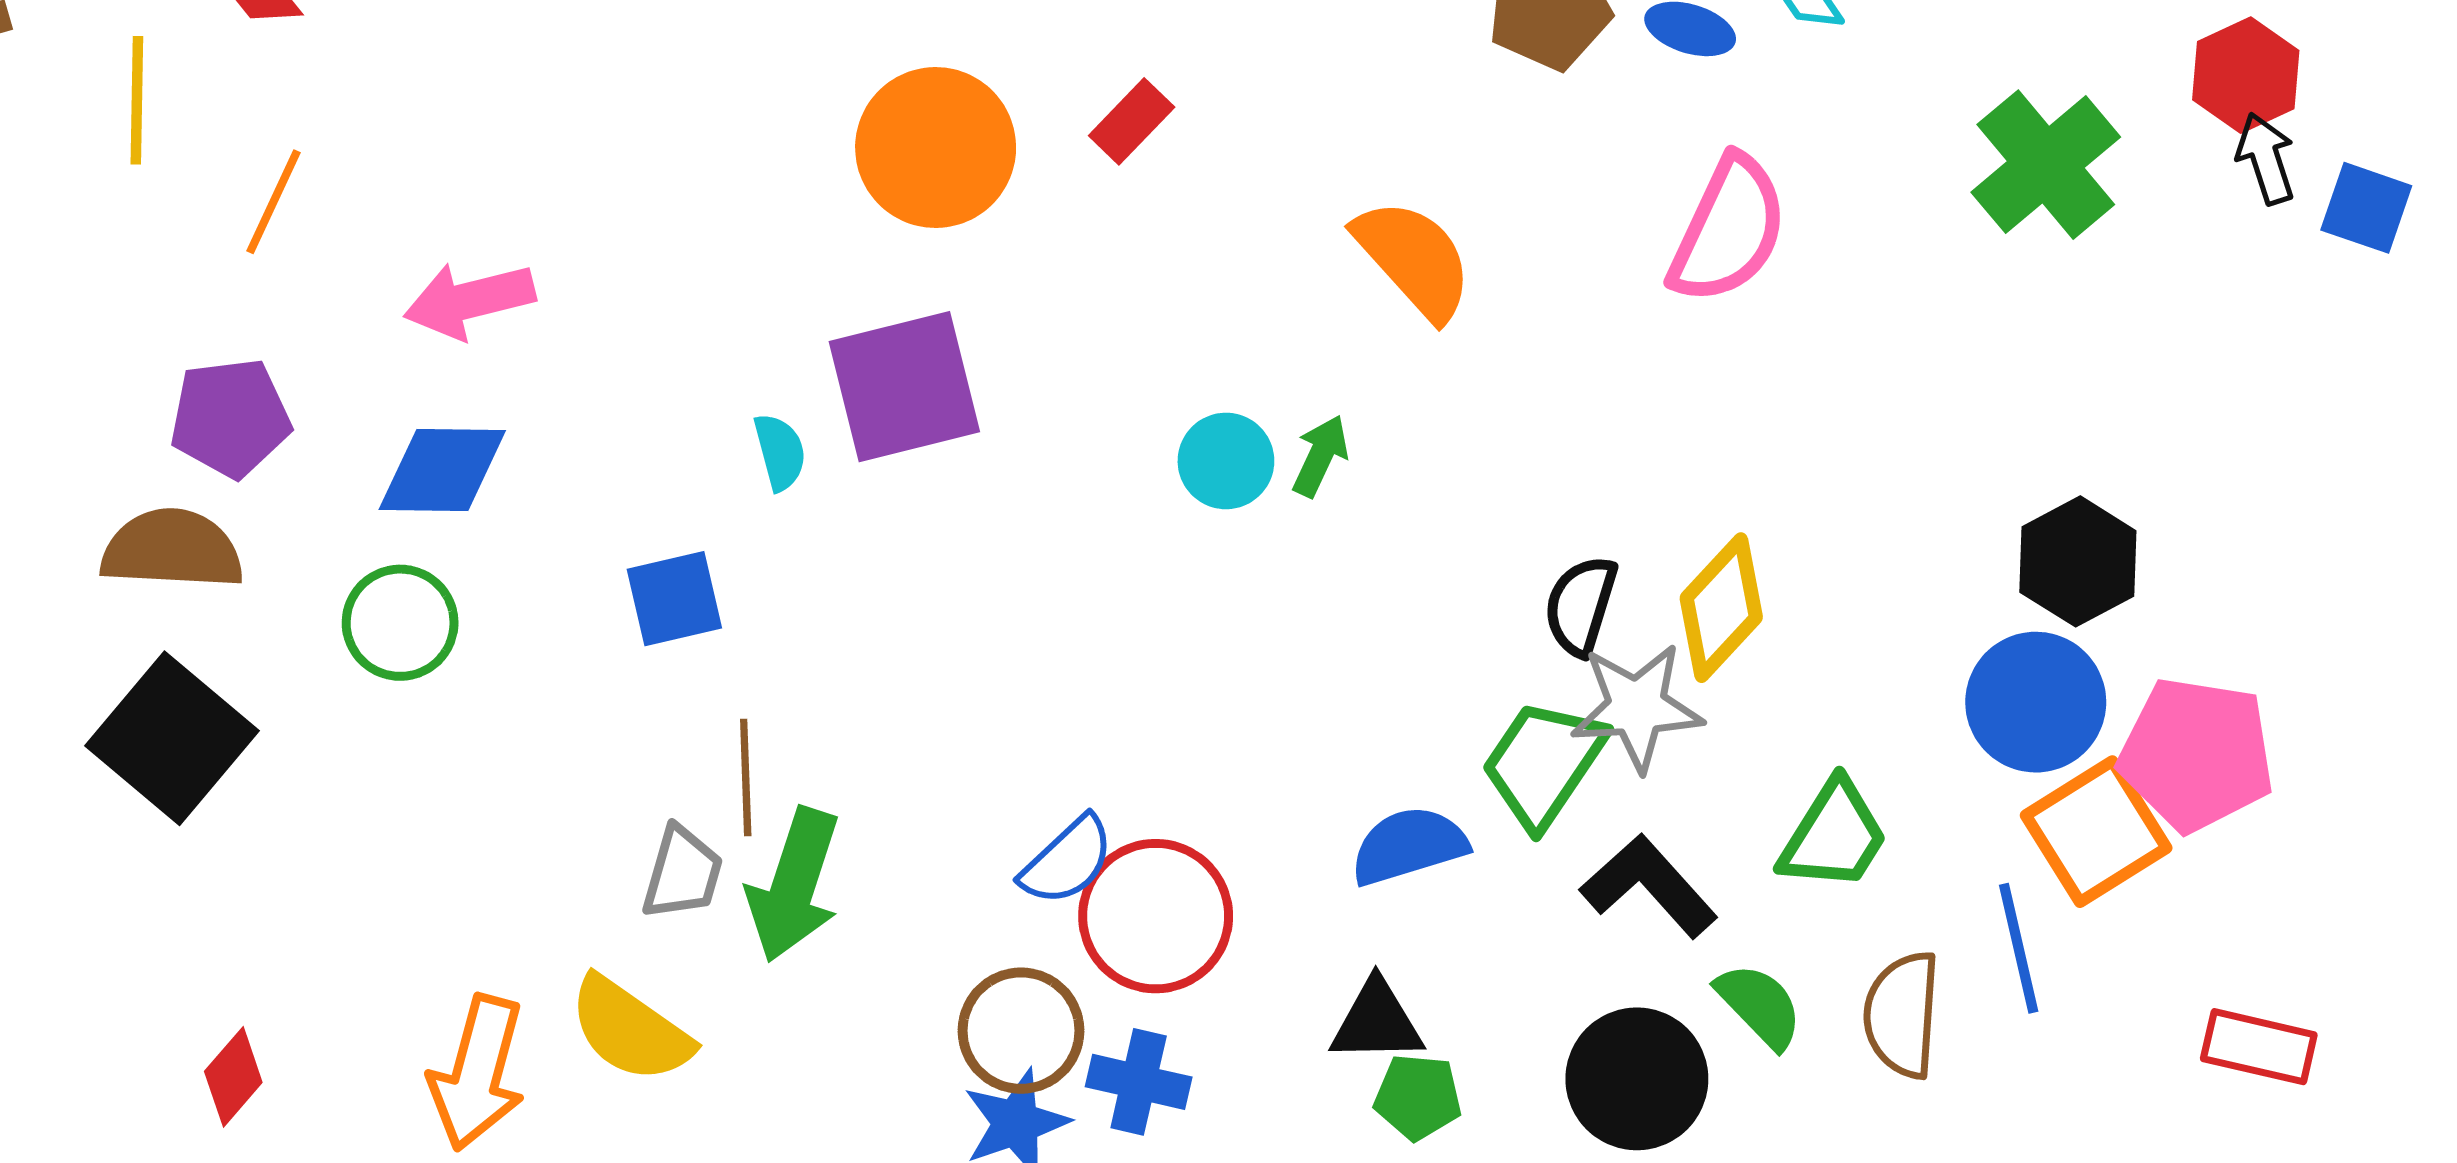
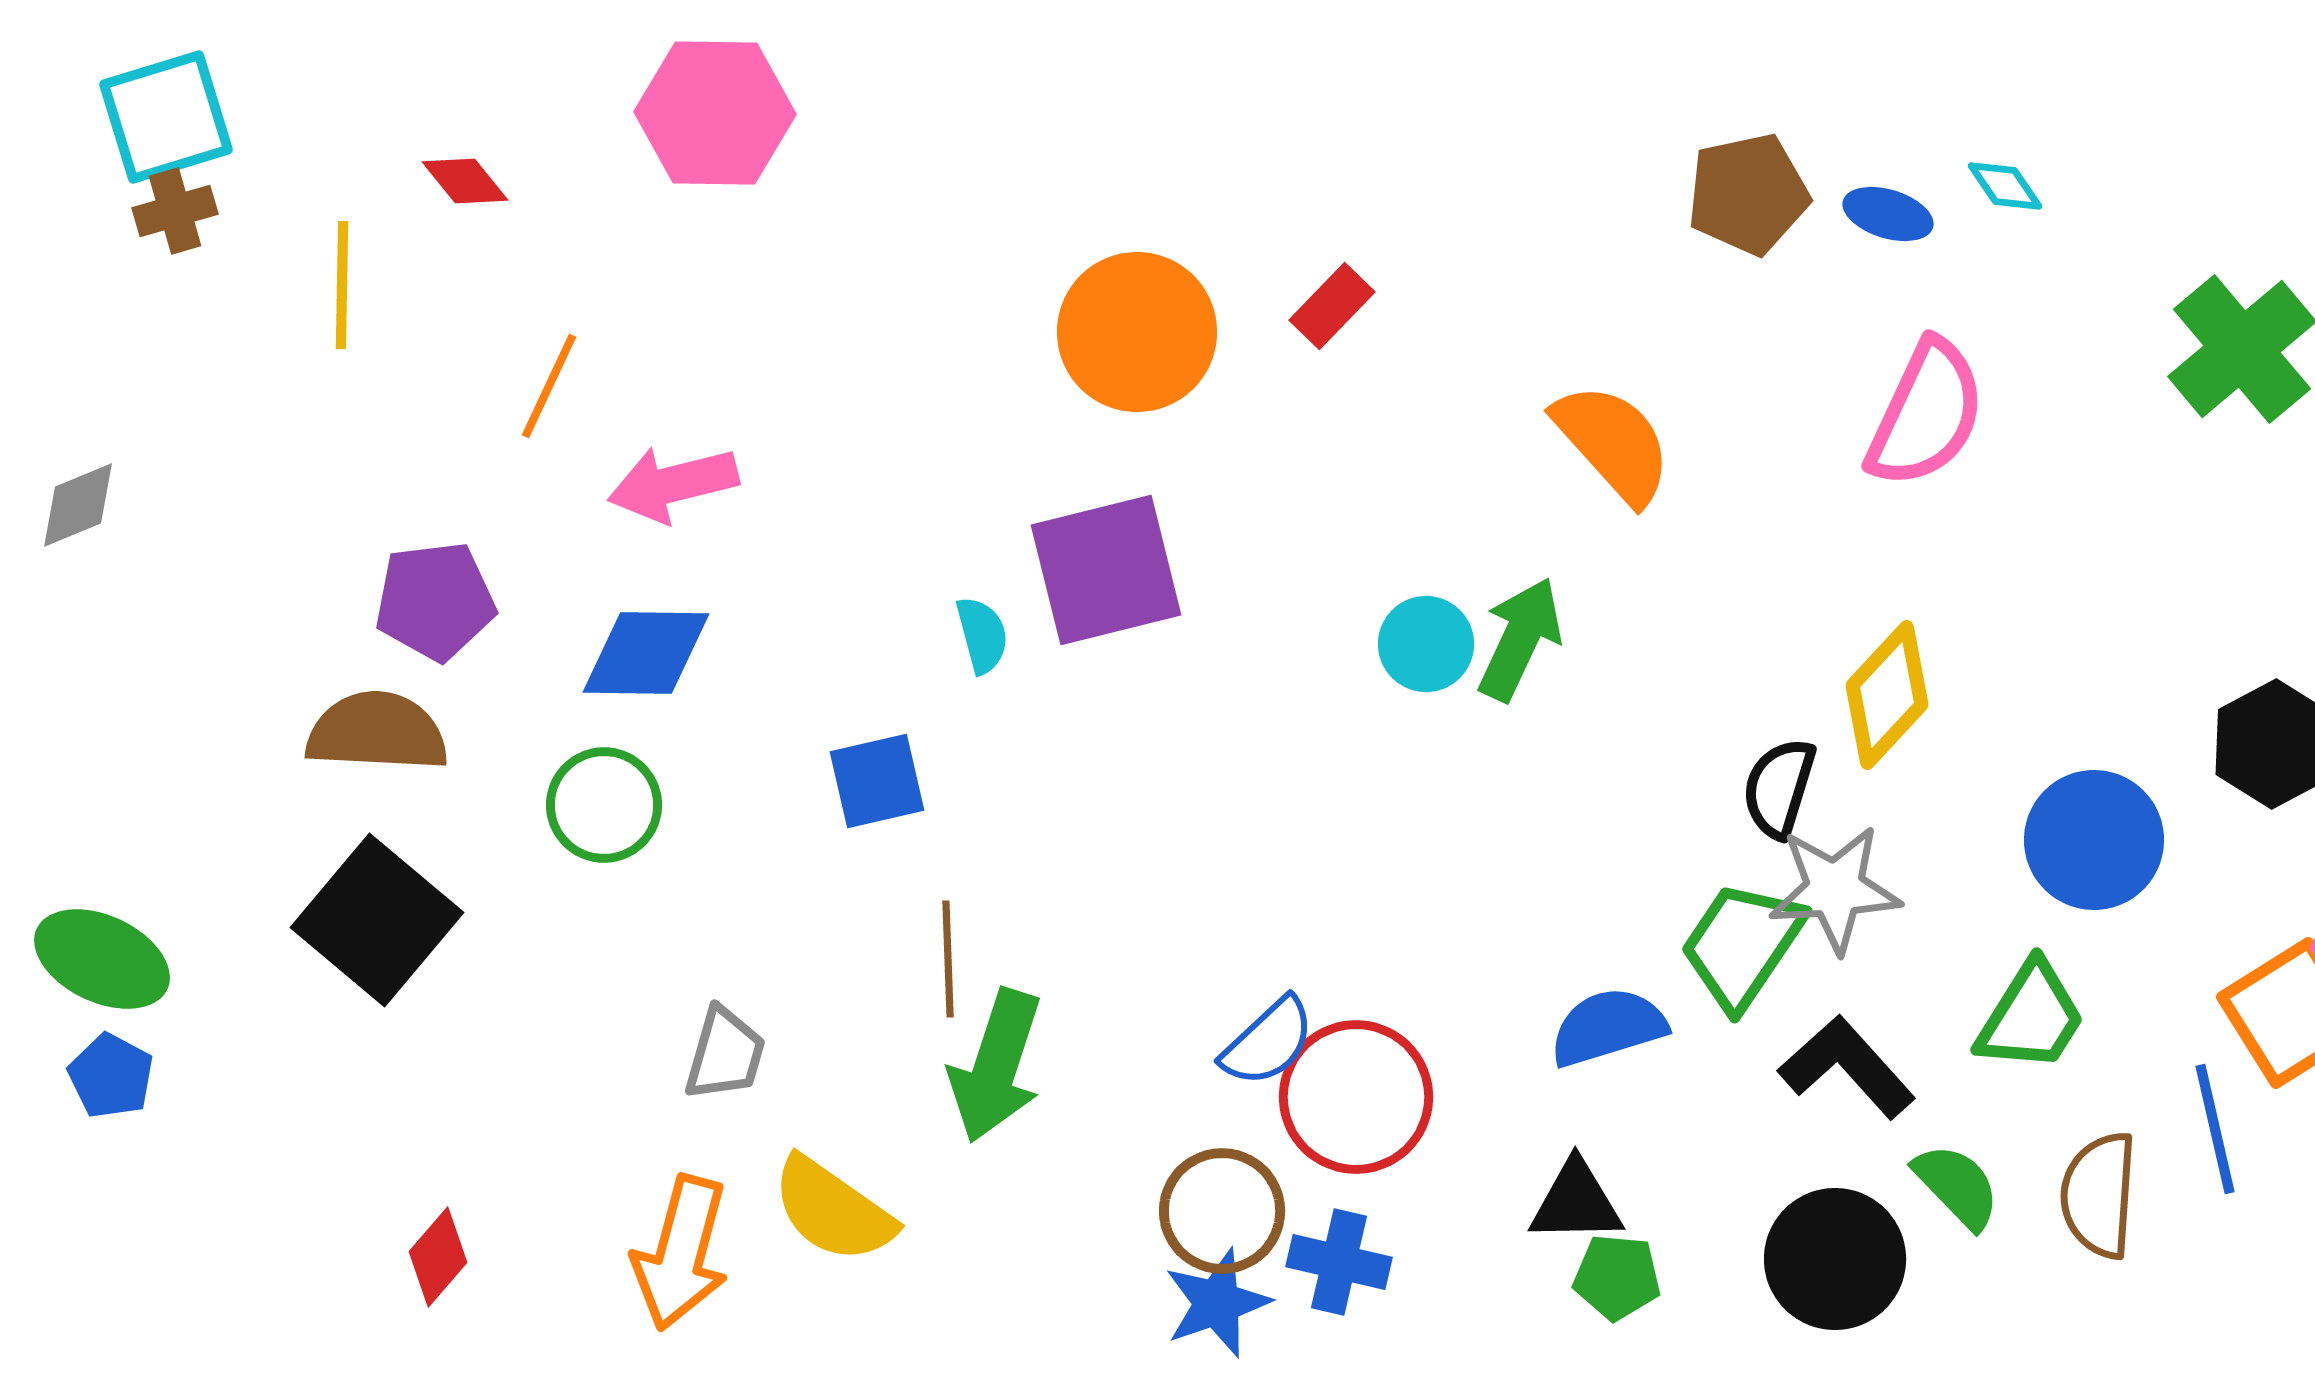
orange line: (274, 202) -> (549, 386), moved
green arrow: (1320, 456) -> (1520, 639), size x1.5
yellow diamond: (1721, 608) -> (1887, 695), moved
blue circle: (2036, 702) -> (2094, 840), moved
gray trapezoid: (682, 873) -> (725, 1054), moved

